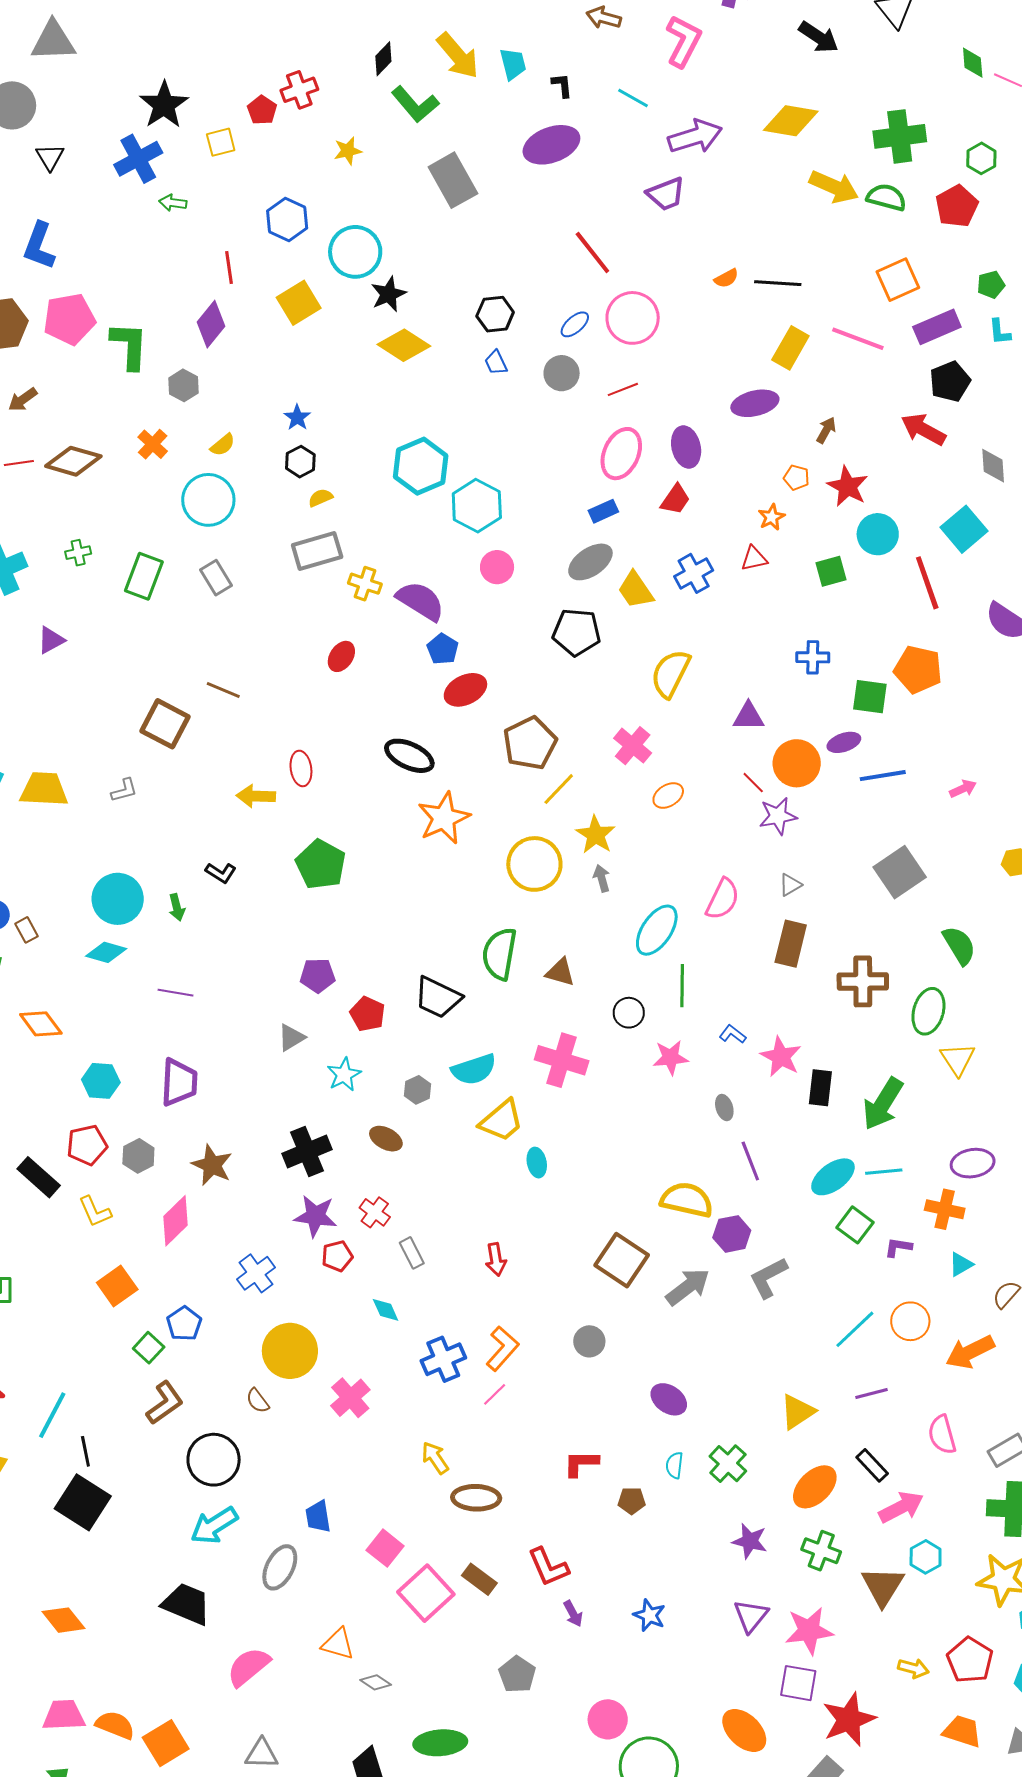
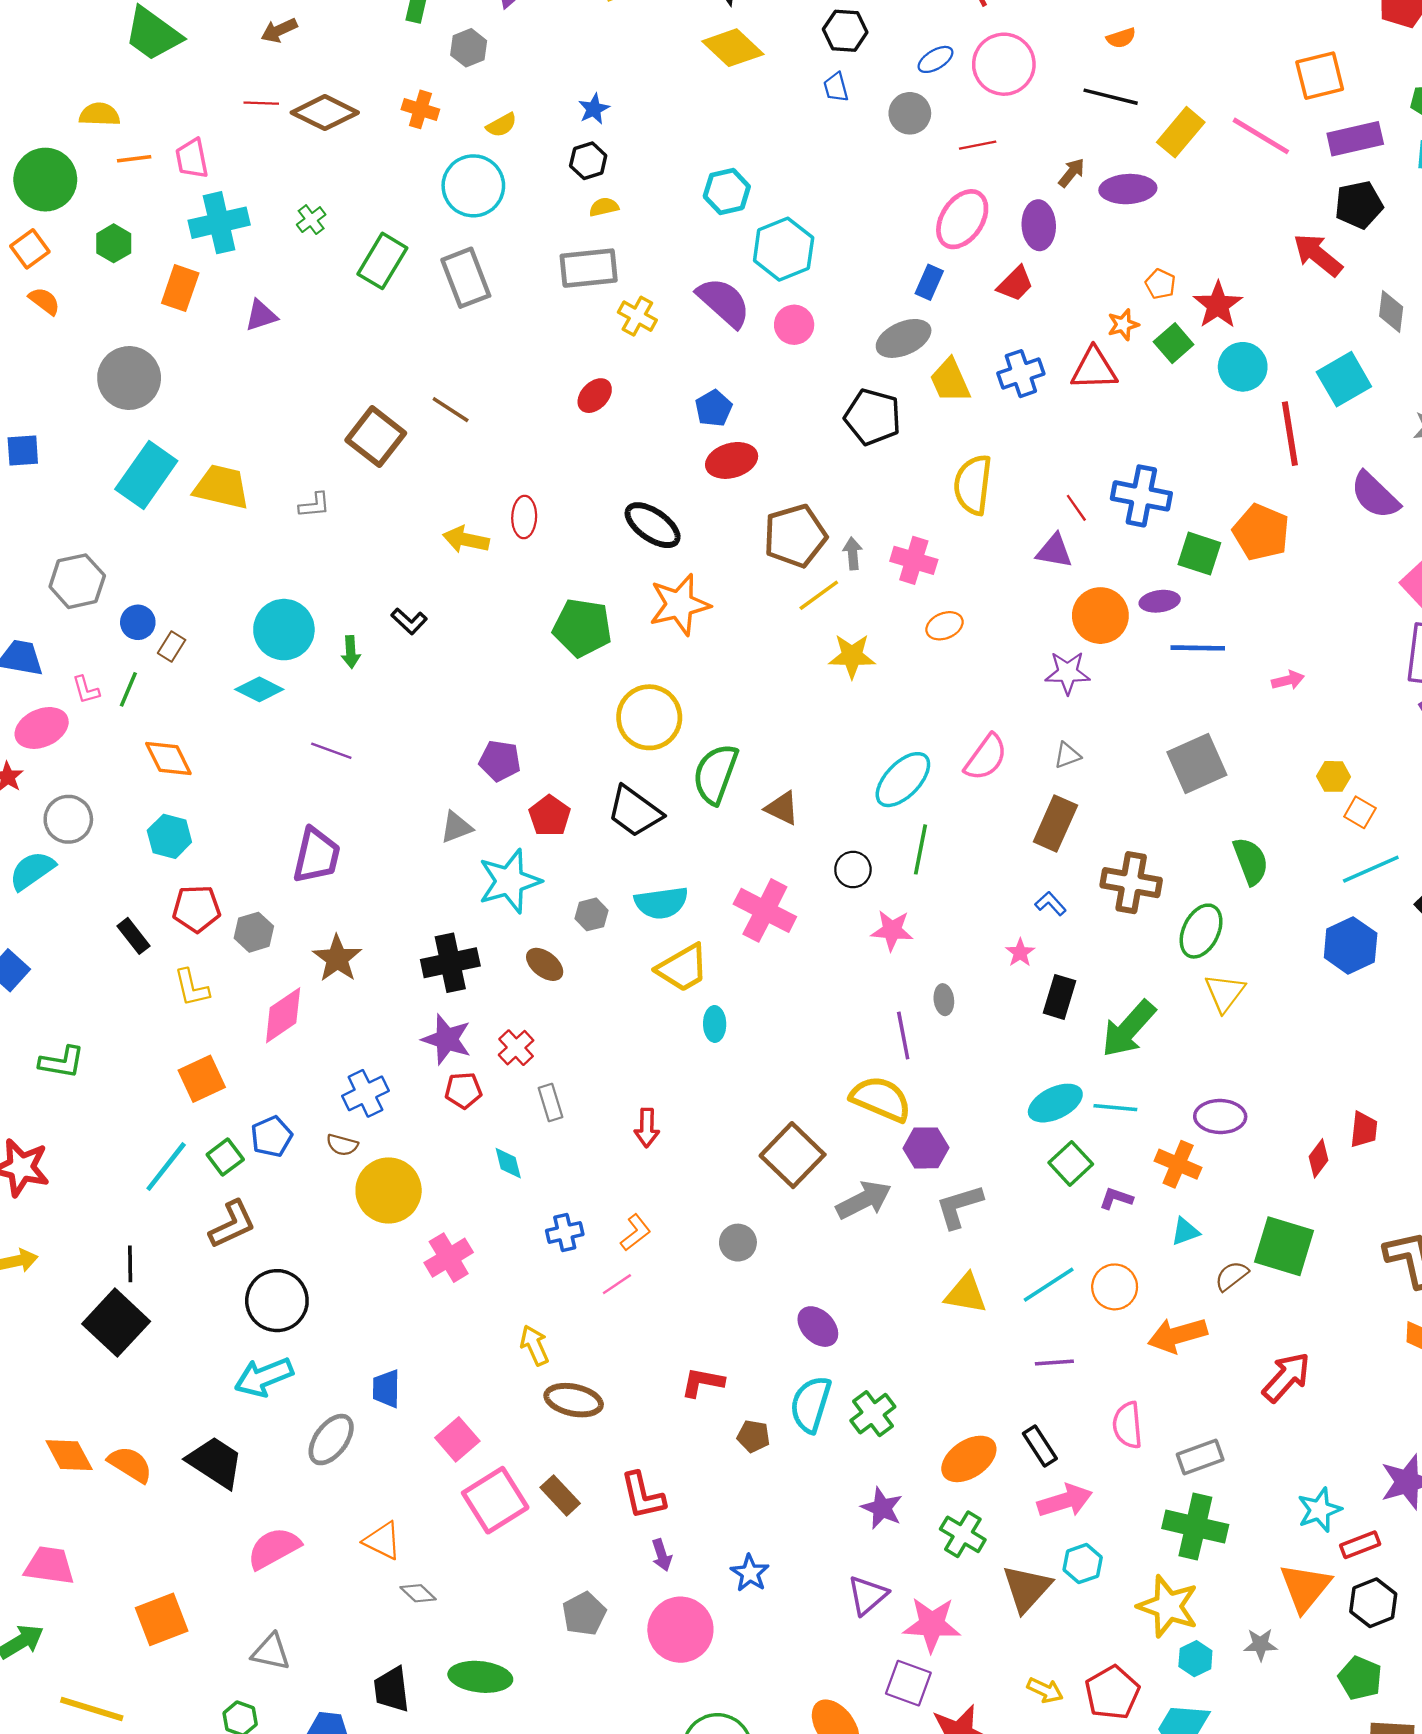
black line: (778, 283) -> (1111, 97), moved
brown arrow: (826, 430) -> (1072, 173), moved
orange cross: (153, 444) -> (420, 109), turned -36
cyan hexagon: (421, 466) -> (727, 191), size x0.7
blue rectangle: (603, 511) -> (929, 282), turned -52
green cross: (78, 553) -> (311, 220), turned -35
red triangle: (754, 558) -> (1094, 369), size x1.5
green square: (831, 571) -> (1174, 343), moved, turned -36
gray rectangle: (216, 578) -> (466, 278), size x1.4
purple semicircle: (420, 601) -> (724, 302), moved
blue cross: (813, 657) -> (1141, 496), size x1.5
yellow semicircle: (670, 674) -> (973, 485), turned -30
pink cross: (633, 746) -> (914, 560), turned -33
red line: (753, 783) -> (1076, 508), moved
yellow star: (596, 835) -> (852, 656), turned 30
yellow circle: (534, 864) -> (649, 717), moved
green pentagon: (321, 865) -> (582, 628), moved, turned -30
gray arrow: (602, 878) -> (853, 553), moved
brown rectangle: (26, 930) -> (172, 646), turned 50
blue L-shape: (733, 1034) -> (1051, 904), moved
pink star: (781, 1057) -> (1020, 953), size x0.6
cyan star: (344, 1075) -> (510, 881), size x1.6
cyan hexagon: (101, 1081) -> (169, 836), moved
purple line: (750, 1161) -> (903, 1036), moved
black rectangle: (39, 1177) -> (134, 936), size x0.7
orange L-shape: (502, 1349) -> (636, 1233), size x0.7
blue cross: (443, 1359) -> (565, 1232), size x0.7
brown semicircle: (258, 1401) -> (342, 1145), moved, turned -48
yellow triangle: (797, 1412) -> (966, 1294), moved, turned 33
cyan line: (52, 1415) -> (166, 1167), moved
cyan semicircle: (674, 1465) -> (811, 1404), size x1.8
pink circle: (608, 1719) -> (680, 1630), moved, size x1.4
orange semicircle: (115, 1725) -> (130, 1464), moved

